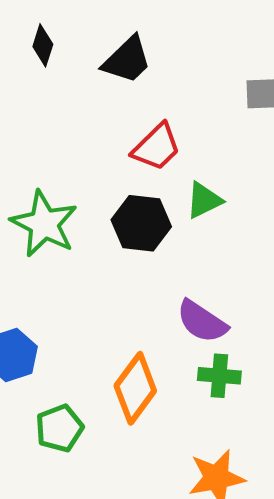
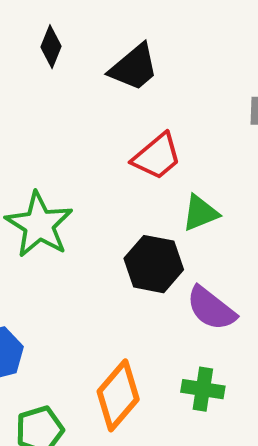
black hexagon: (141, 223) -> (154, 264), moved
purple semicircle: (202, 321) -> (211, 308), moved

